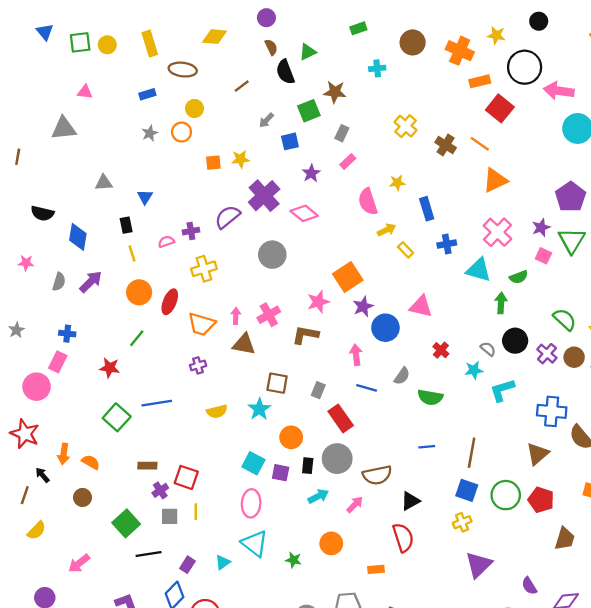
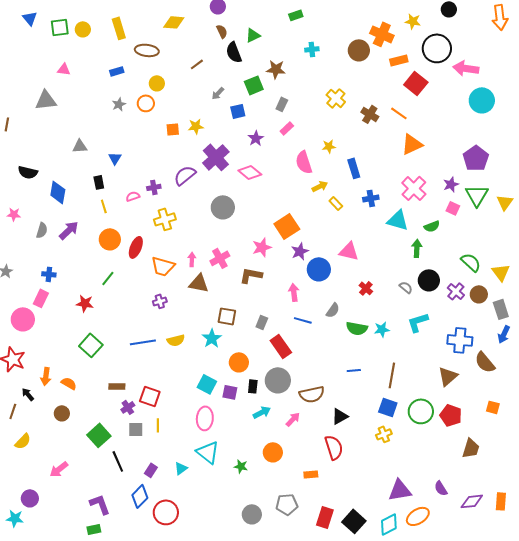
brown circle: (413, 42) -> (359, 50), moved
cyan star: (474, 370) -> (382, 329), moved
blue line: (157, 403) -> (143, 342), moved
black line: (149, 554) -> (118, 461), turned 75
purple triangle: (479, 565) -> (400, 490), moved, turned 35

